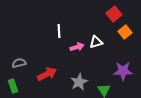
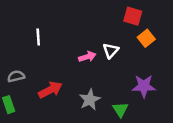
red square: (114, 14) -> (133, 16), turned -35
white line: (59, 31) -> (38, 37), moved
white triangle: (96, 42) -> (111, 51), turned -32

